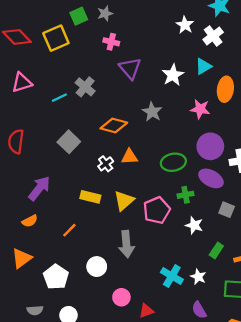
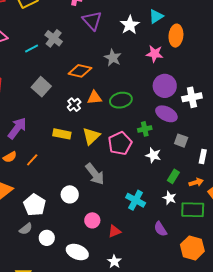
green ellipse: (173, 162) -> (121, 100), moved
orange line: (69, 230) -> (32, 160), moved
gray arrow: (126, 244) -> (95, 174), turned -30
white star: (198, 277) -> (169, 198), moved
gray semicircle: (35, 310) -> (26, 229), moved, turned -32

